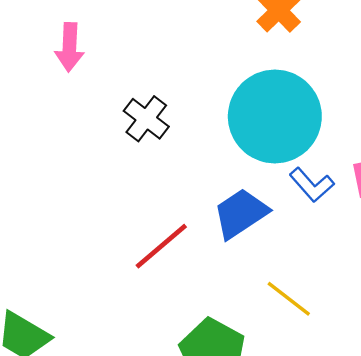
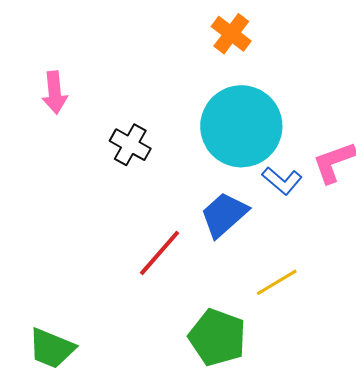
yellow line: (289, 299) -> (277, 282), turned -60

